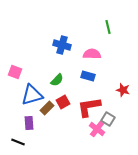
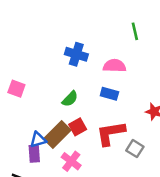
blue triangle: (32, 95) -> (38, 140), moved, size x0.6
brown rectangle: (47, 108) -> (57, 135), size x1.5
pink cross: (97, 129) -> (71, 161), moved

